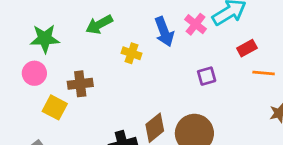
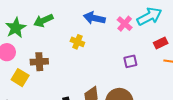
green arrow: (99, 25) -> (43, 20), moved
blue arrow: (164, 32) -> (94, 18), moved, turned 120
green star: (45, 39) -> (16, 28), turned -30

